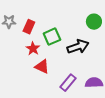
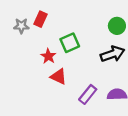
red rectangle: (29, 27) -> (40, 19), moved
black arrow: (78, 47) -> (112, 54), moved

